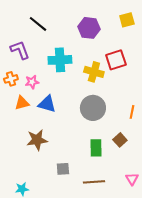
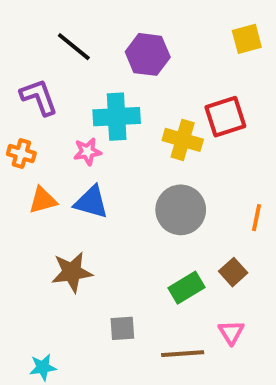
purple hexagon: (89, 28) -> (148, 54), moved
orange cross: (11, 79) -> (21, 154), turned 32
pink star: (32, 82) -> (87, 152), moved
green rectangle: (96, 148) -> (187, 288), turned 60
pink triangle: (132, 179) -> (231, 332), moved

